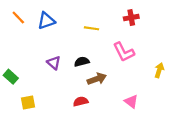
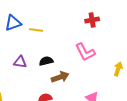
yellow line: (91, 28) -> (36, 30), moved
purple triangle: (54, 63) -> (20, 62), turned -32

